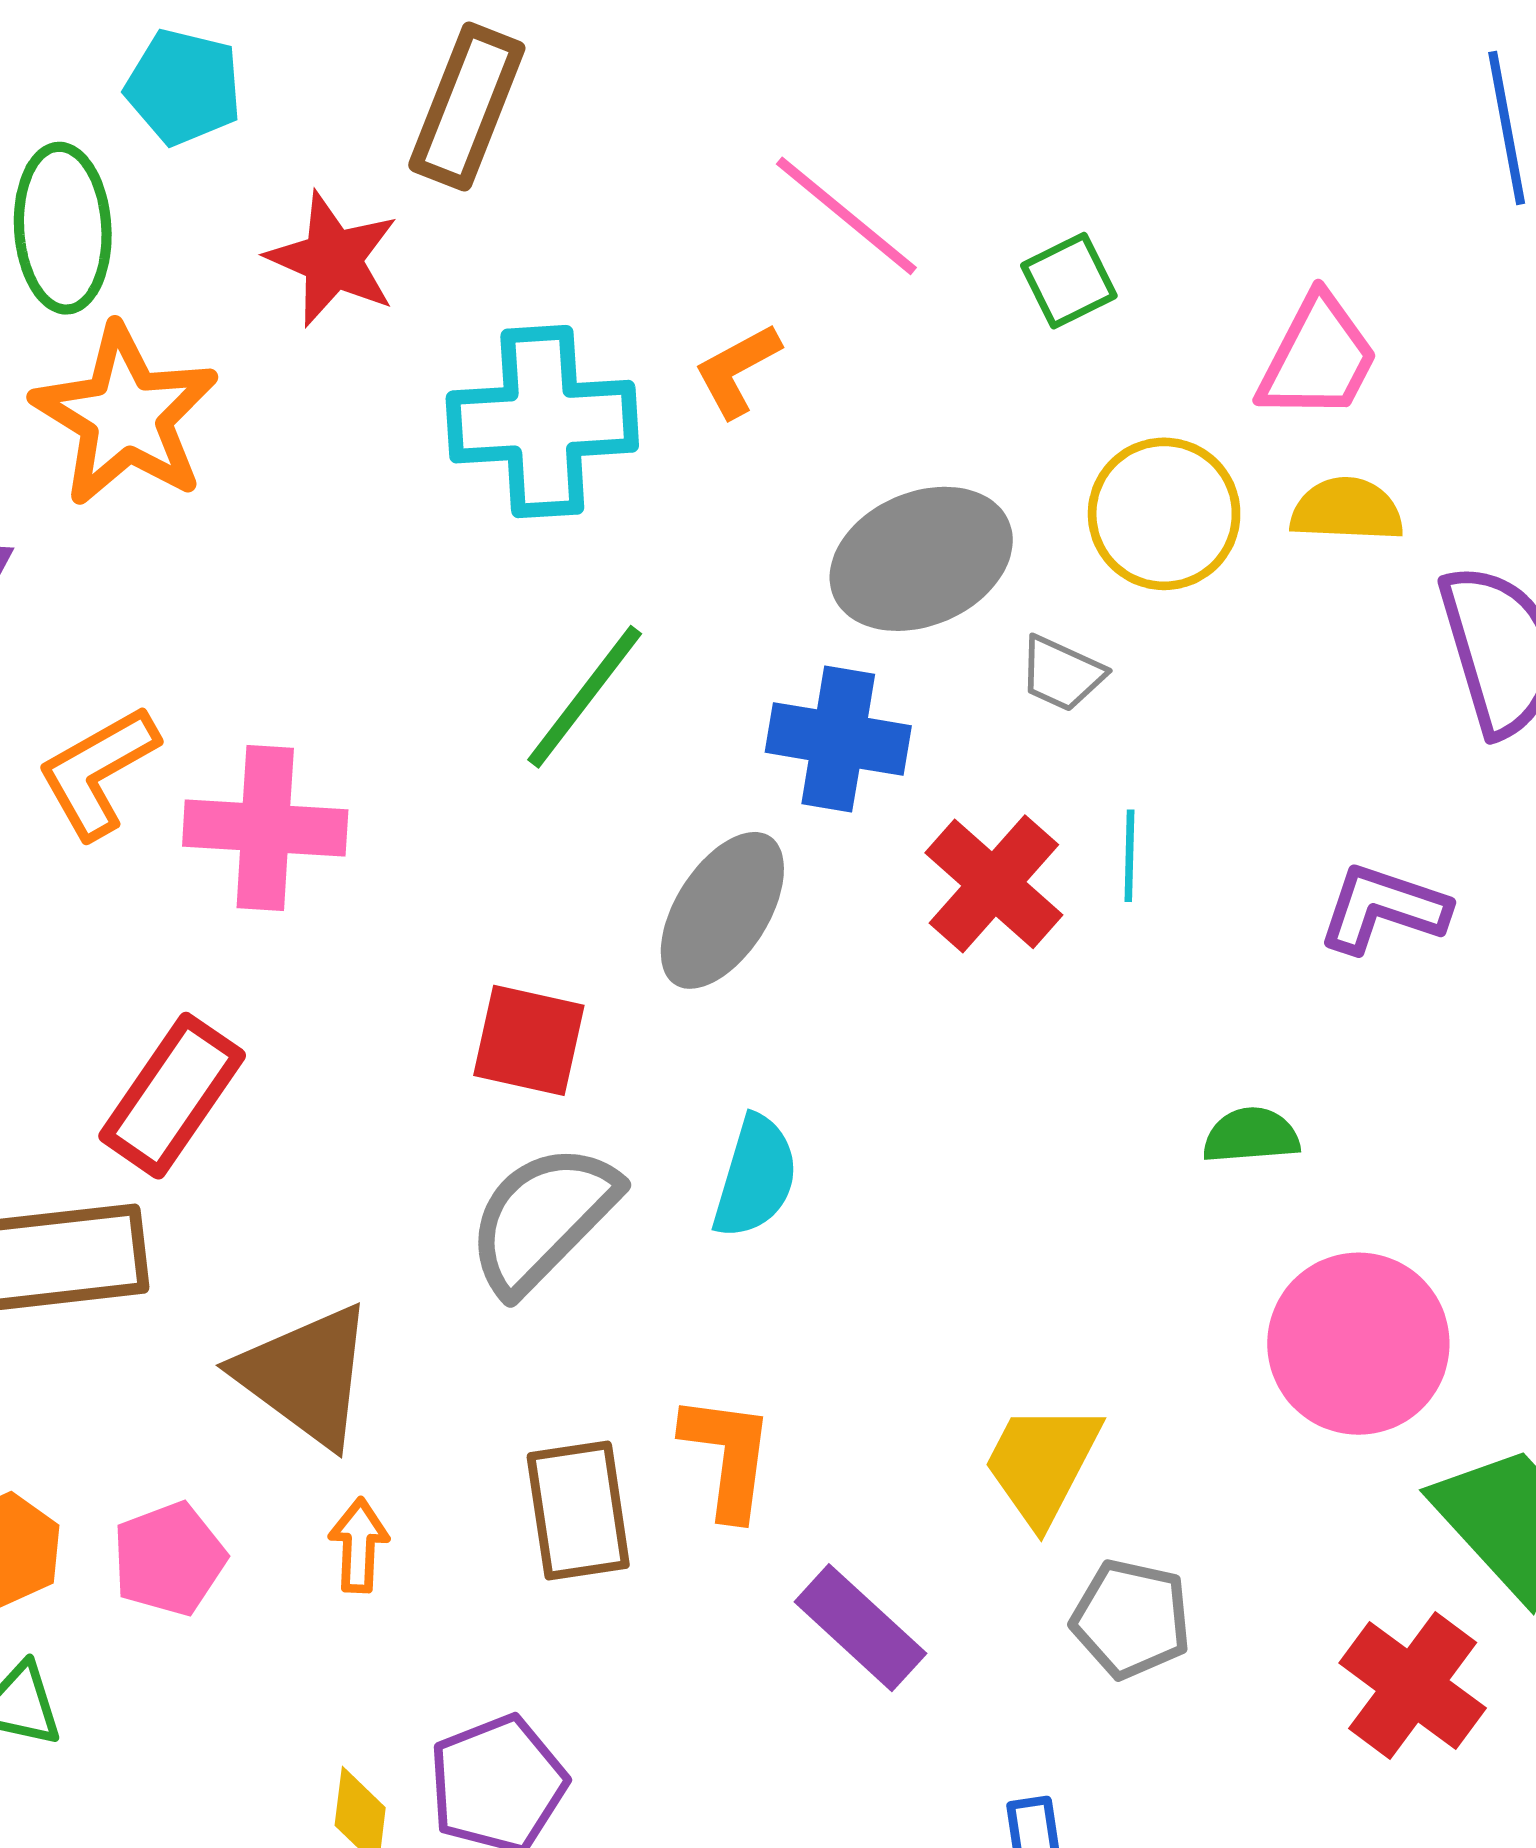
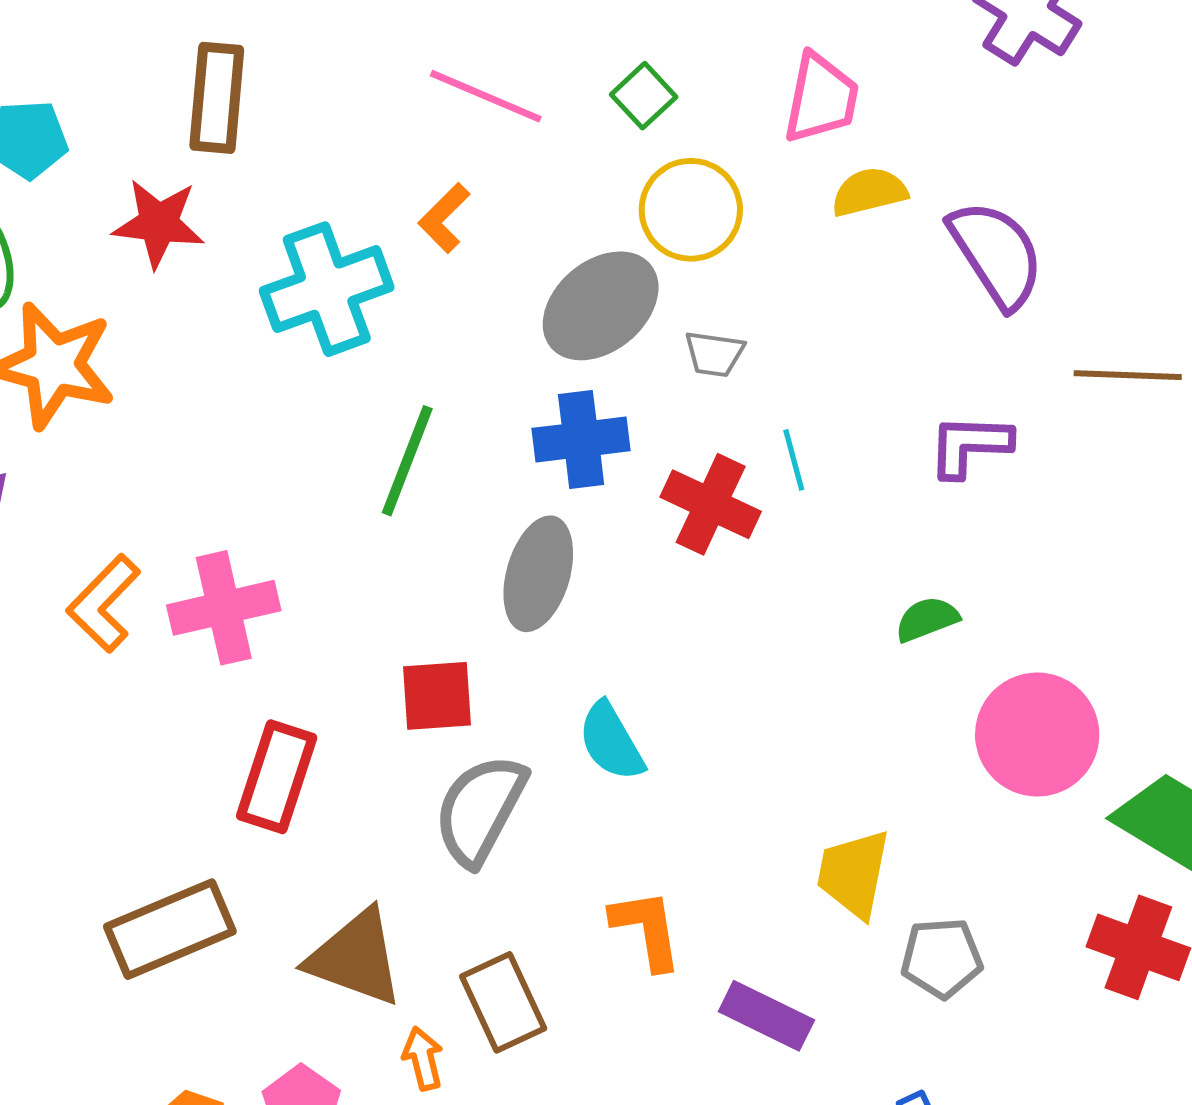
yellow circle: (1164, 514) -> (691, 210), moved
red rectangle: (172, 1096) -> (277, 777), moved
cyan semicircle: (755, 1177) -> (611, 742), turned 150
brown rectangle: (578, 1510) -> (503, 1002), moved

